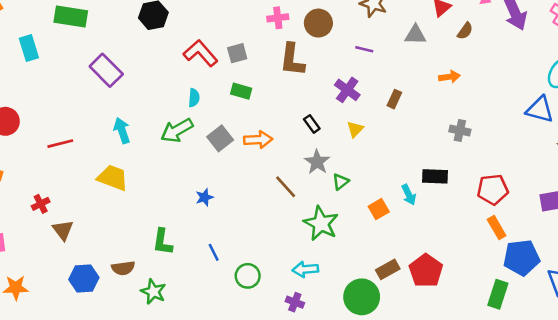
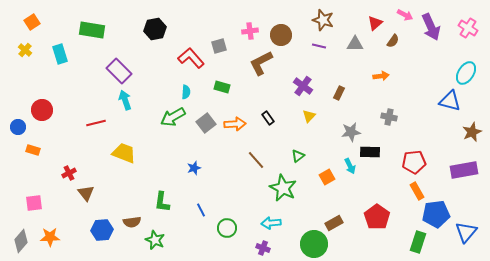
purple line: (364, 49) -> (319, 46), moved
gray square: (237, 53) -> (219, 46), moved
brown L-shape: (292, 60) -> (261, 63), turned 56
black rectangle: (312, 124) -> (268, 118), moved
cyan arrow: (122, 130) -> (125, 100), moved
red line: (60, 144) -> (96, 123), moved
gray star: (317, 162) -> (351, 132), moved, turned 30
red pentagon: (426, 271) -> (377, 217), moved

